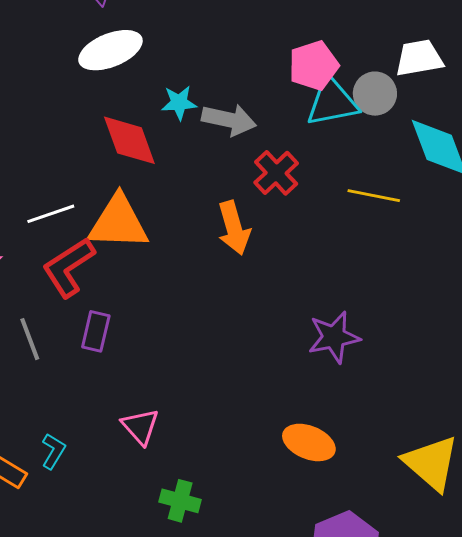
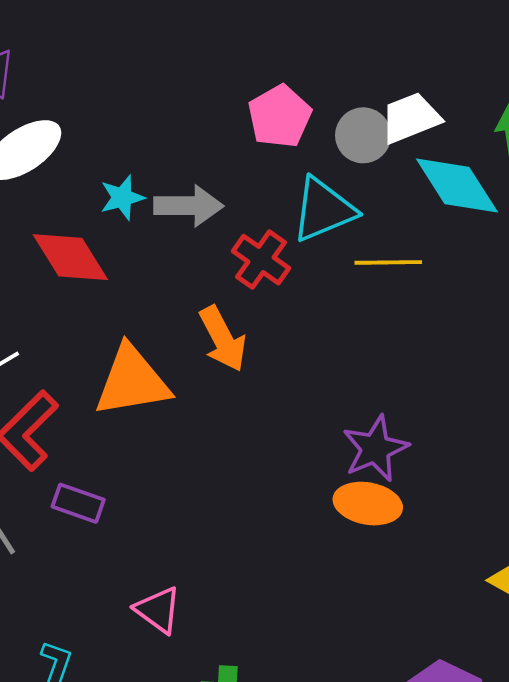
white trapezoid: (419, 58) -> (411, 118), moved
cyan triangle: (332, 102) -> (323, 210), moved
orange triangle: (118, 223) -> (132, 381), moved
purple rectangle: (96, 331) -> (78, 503), turned -72
orange ellipse: (309, 442) -> (368, 504), moved

